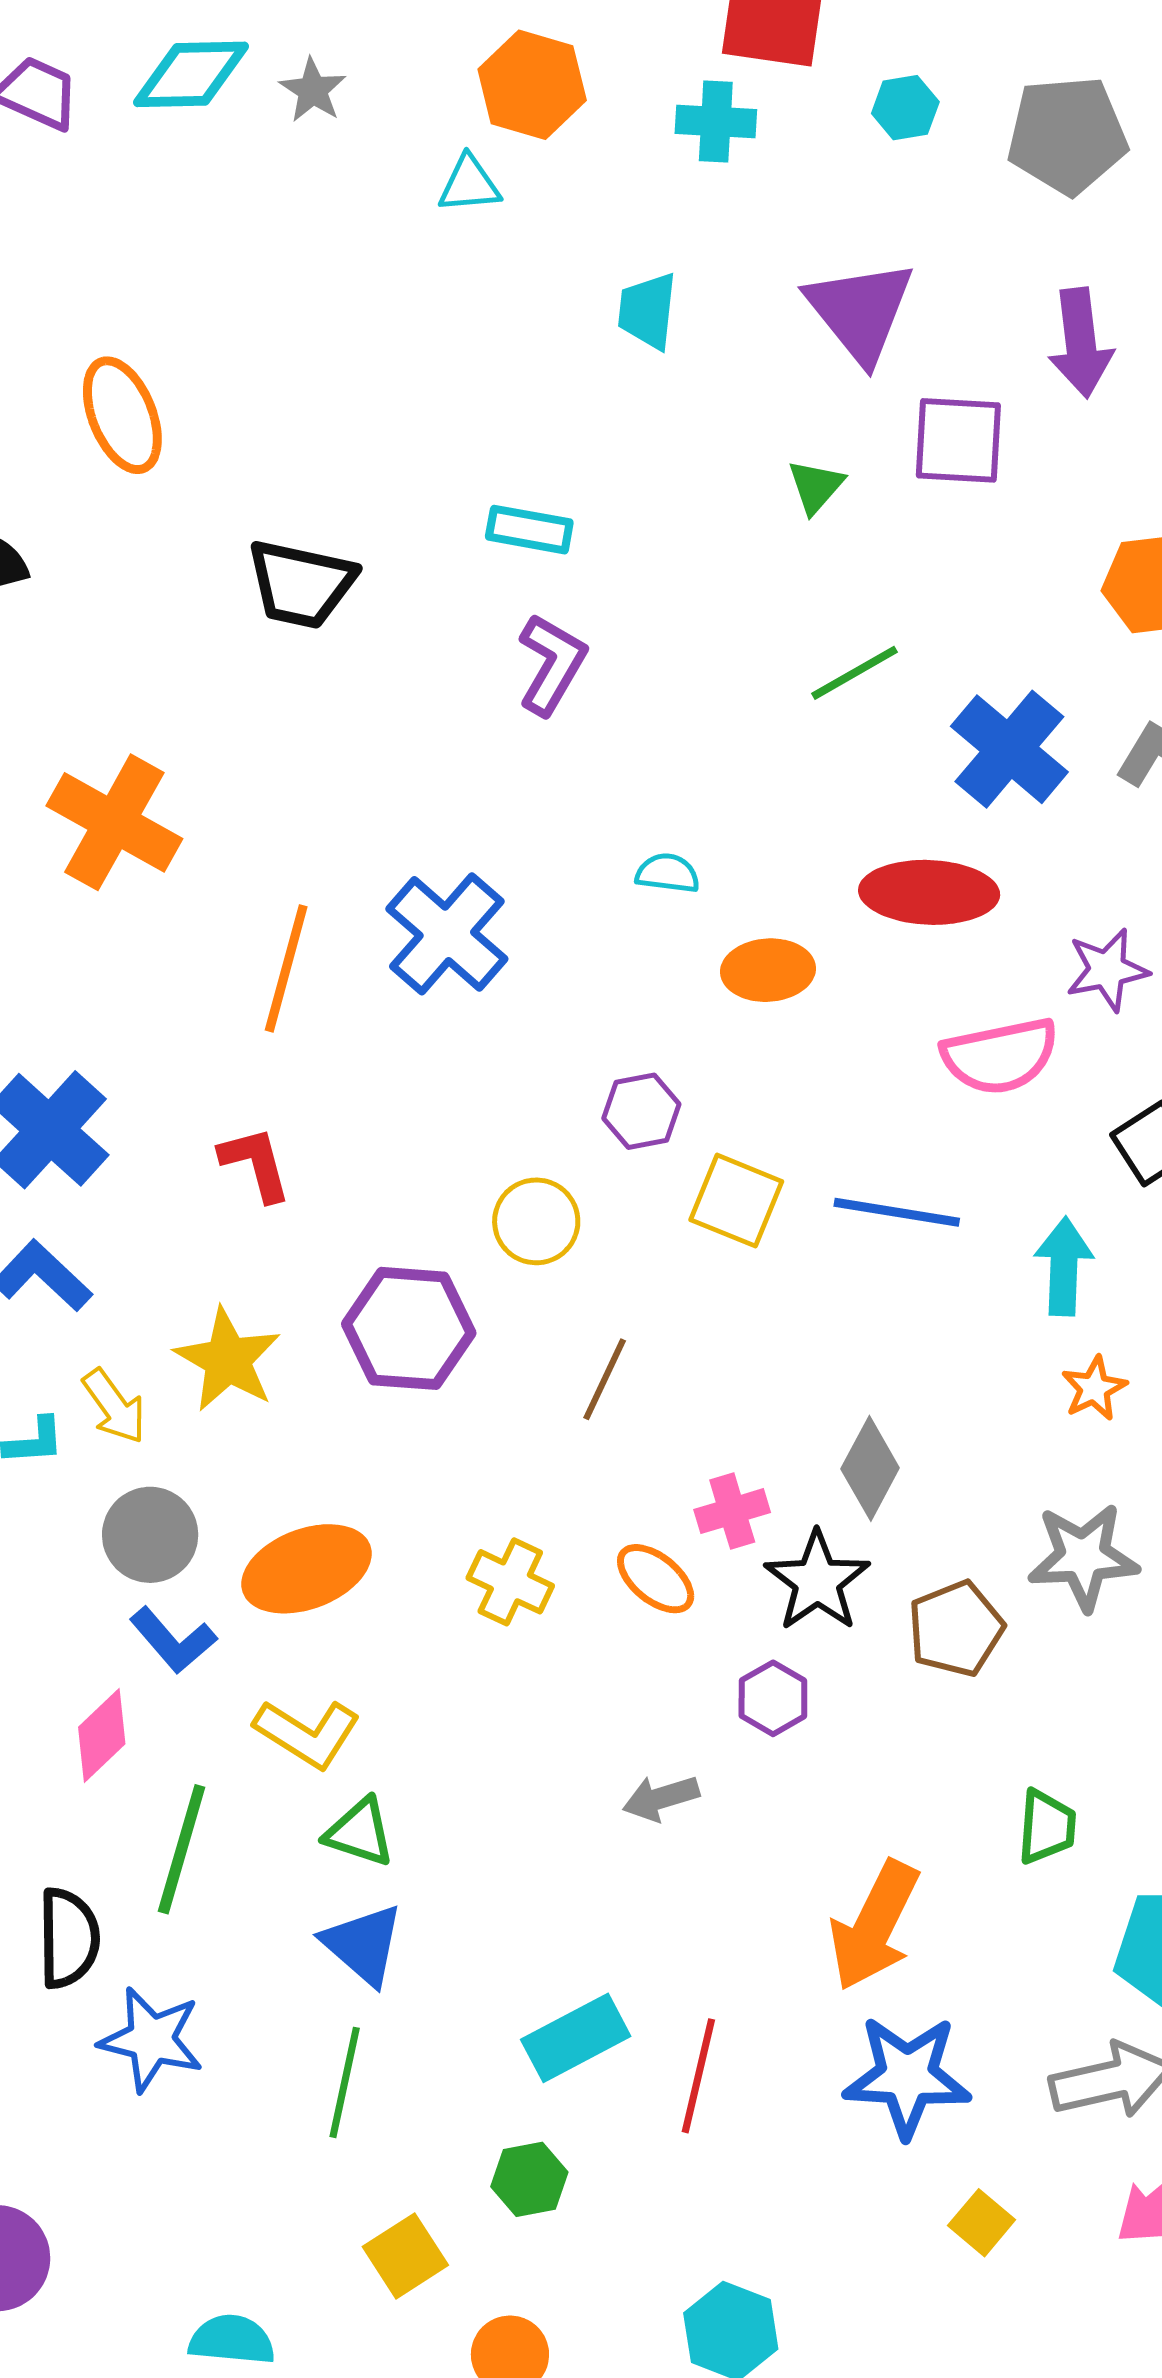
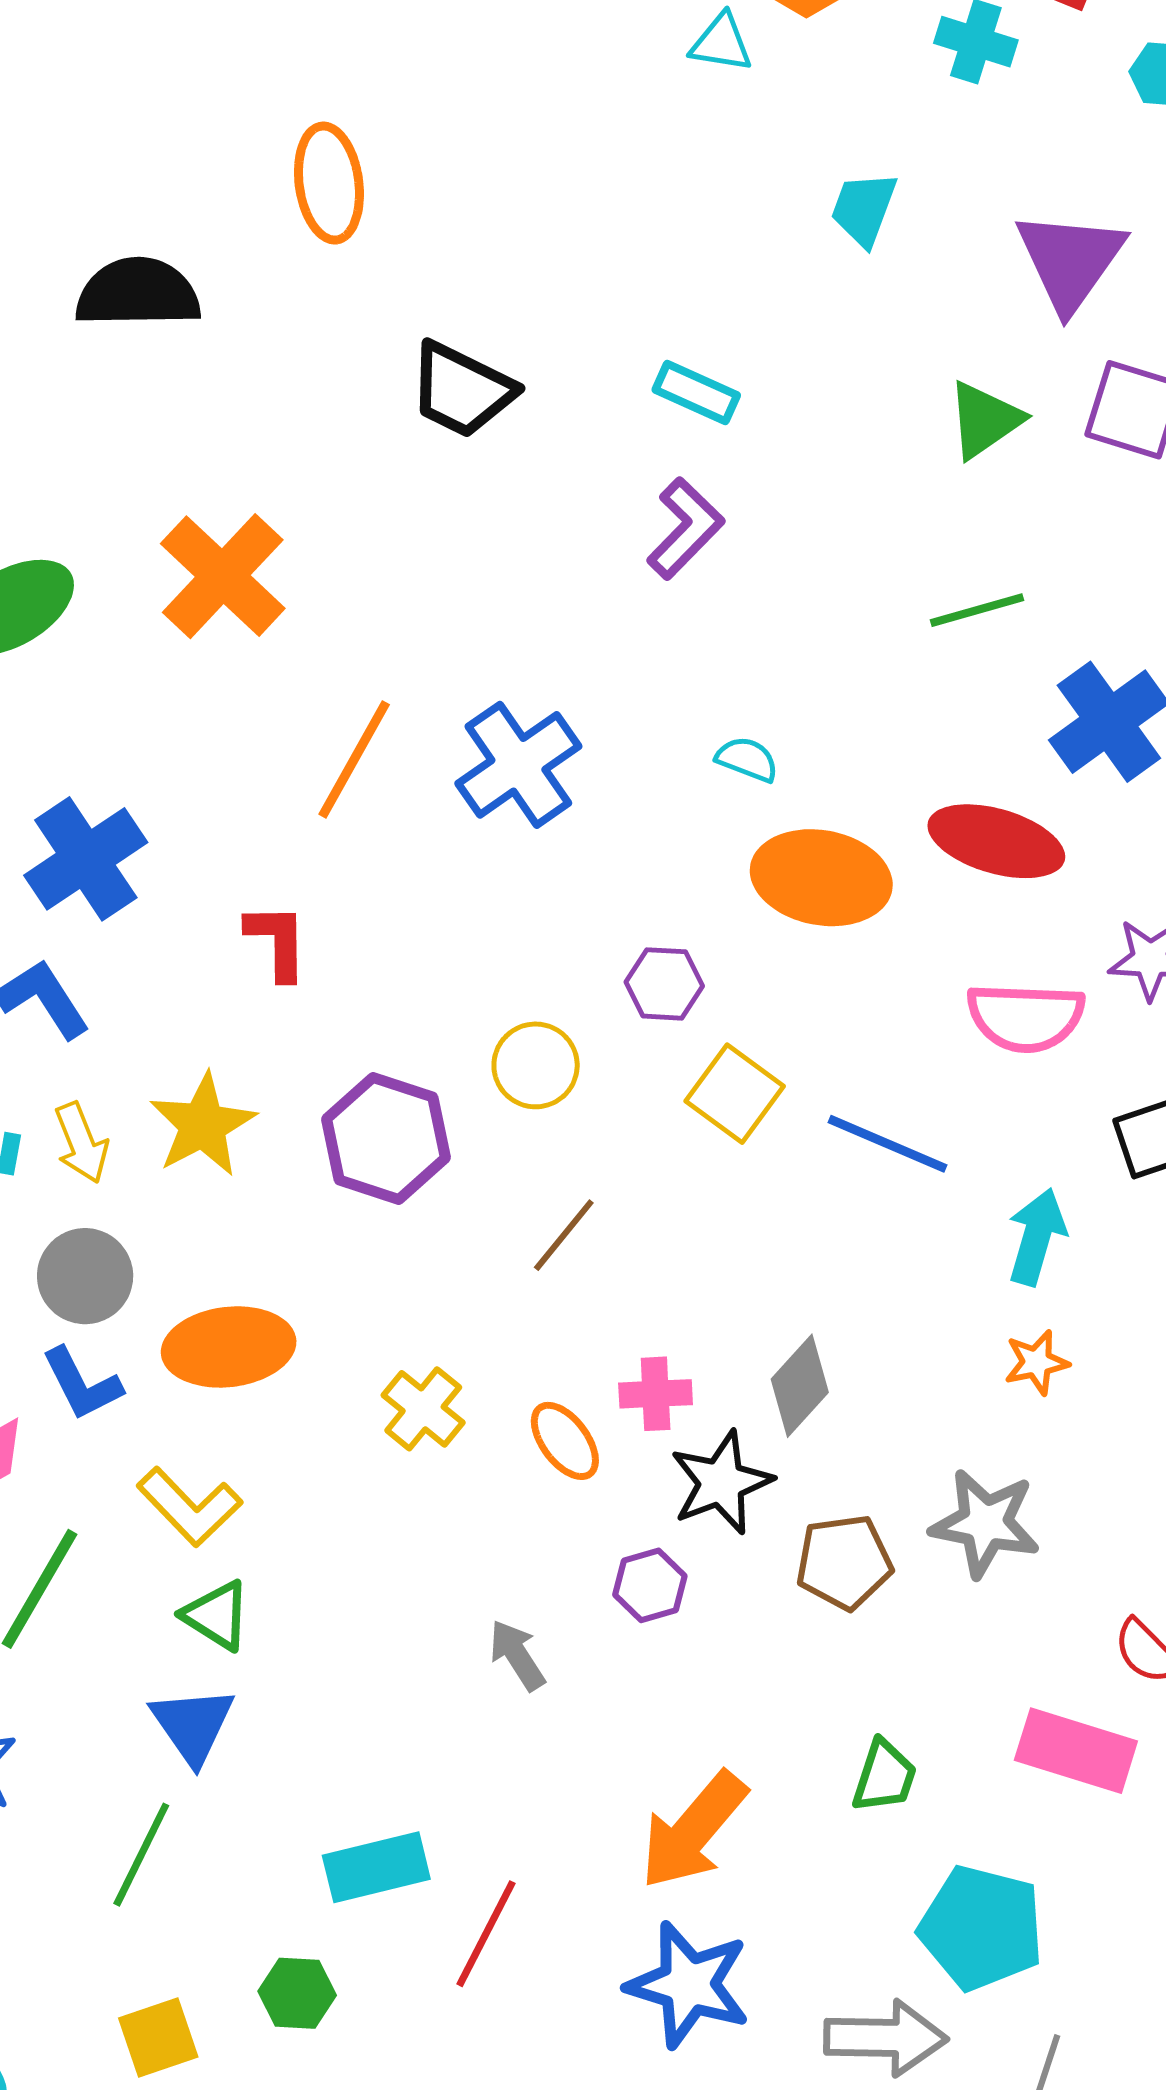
green triangle: (816, 486) -> (985, 420), size x1.4
orange ellipse: (768, 970) -> (821, 878), size x1.5
gray arrow: (661, 1798) -> (517, 1655), turned 60

